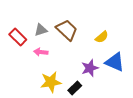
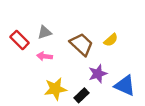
brown trapezoid: (67, 30) -> (81, 44), moved
blue triangle: (115, 62) -> (125, 86), moved

